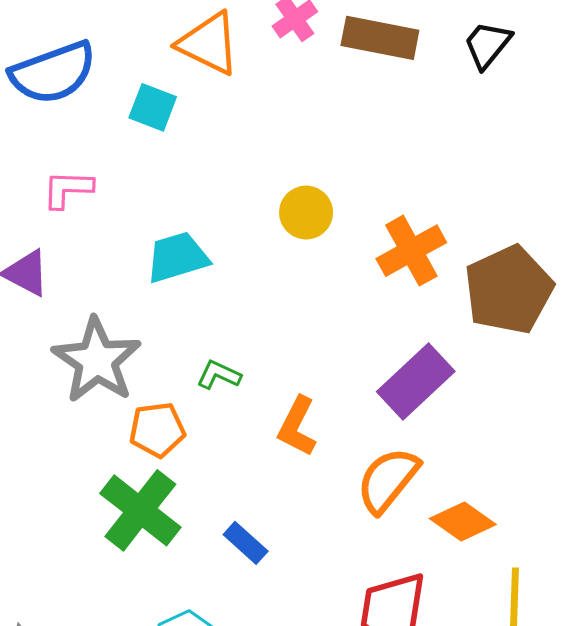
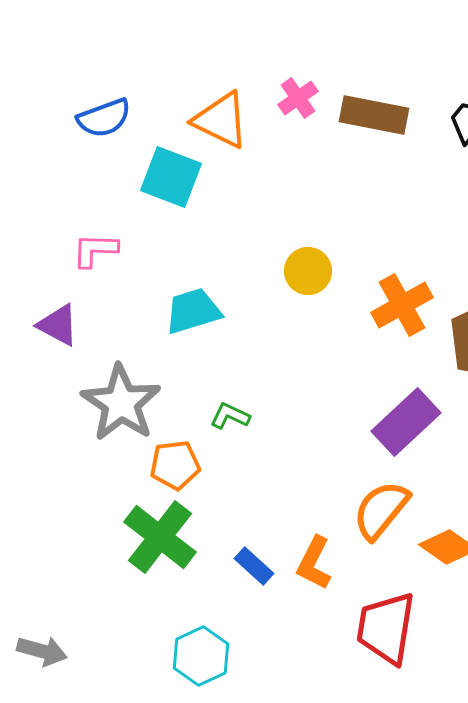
blue semicircle: (53, 73) -> (104, 118), moved, size x0.7
cyan square: (153, 107) -> (171, 177), size x1.4
orange L-shape: (297, 426) -> (314, 563), moved

